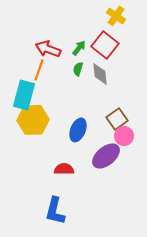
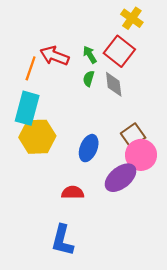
green arrow: (79, 48) -> (90, 55), turned -70
orange line: (39, 70) -> (31, 68), moved
pink circle: (124, 136) -> (141, 155), size x1.4

